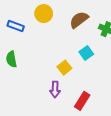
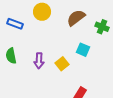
cyan square: (86, 53) -> (83, 50), turned -32
purple arrow: (55, 89) -> (39, 61), moved

